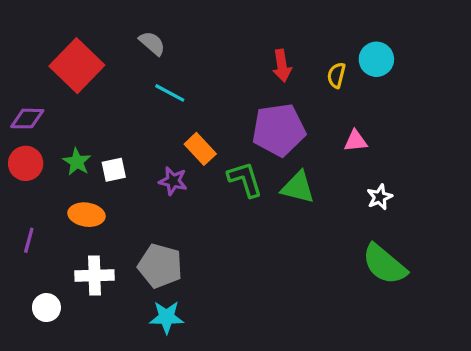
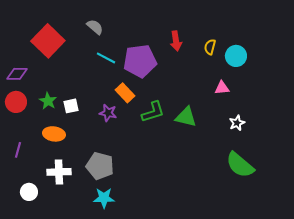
cyan circle: (376, 59) -> (236, 56), moved
purple pentagon: (279, 130) -> (140, 61), moved
green L-shape: (245, 179) -> (153, 112), turned 90

